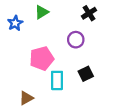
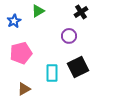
pink pentagon: (42, 58) -> (21, 53), moved
black square: (86, 74) -> (78, 67), size x1.5

